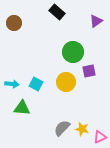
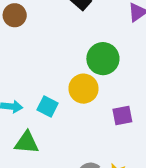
purple square: (89, 71) -> (122, 116), moved
yellow circle: (66, 82) -> (83, 89), moved

